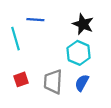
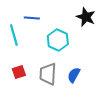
black star: (83, 24) -> (86, 17), moved
cyan hexagon: (79, 53) -> (58, 40), moved

